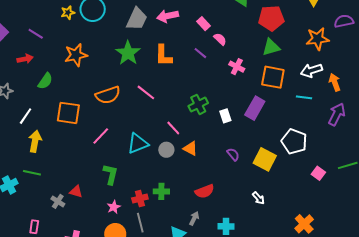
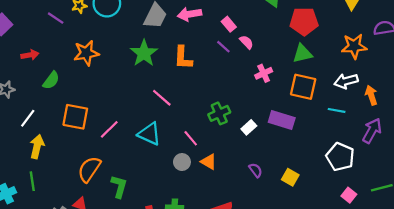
purple line: (36, 34) -> (56, 18), moved
purple line: (200, 53) -> (223, 47), moved
pink cross: (237, 67) -> (264, 73), turned 35
orange semicircle: (108, 95) -> (89, 169), moved, turned 140
purple rectangle: (255, 108) -> (282, 120), turned 75
white rectangle: (225, 116) -> (249, 127), turned 64
pink line: (101, 136) -> (109, 129), moved
white pentagon: (294, 141) -> (340, 157), moved
cyan triangle: (138, 143) -> (149, 134), moved, turned 45
yellow square: (265, 159) -> (290, 177), size x0.7
green line: (32, 173) -> (32, 181), turned 66

